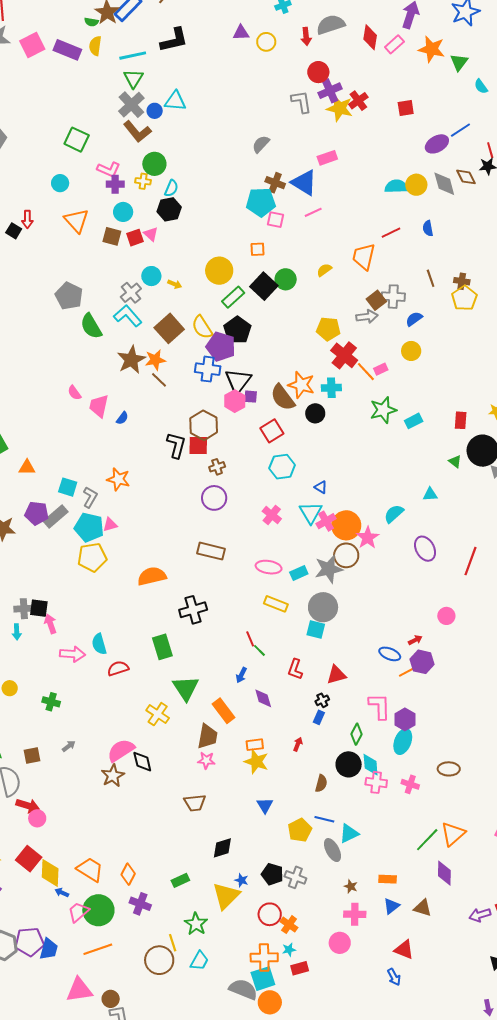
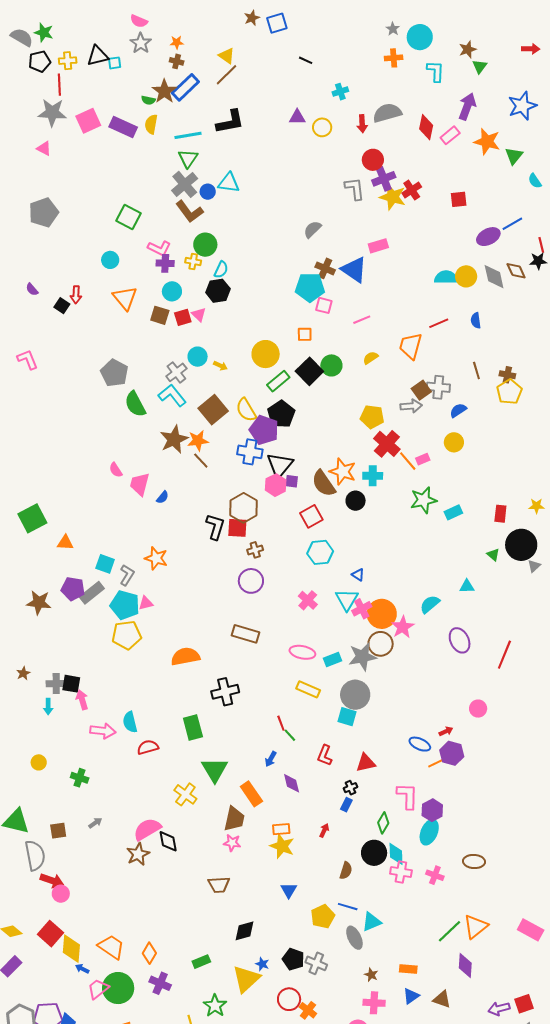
pink line: (313, 212) -> (362, 320), moved

